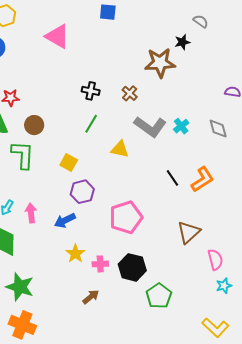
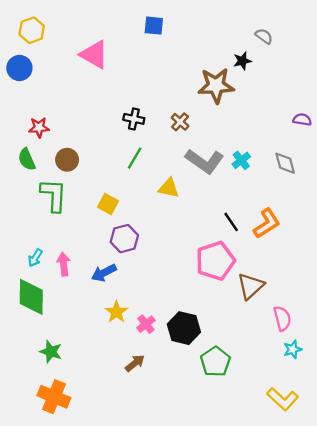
pink pentagon: (126, 217) -> (215, 261), moved
pink cross: (100, 264) -> (146, 324), turned -35
green star: (20, 287) -> (51, 352), size x0.7

